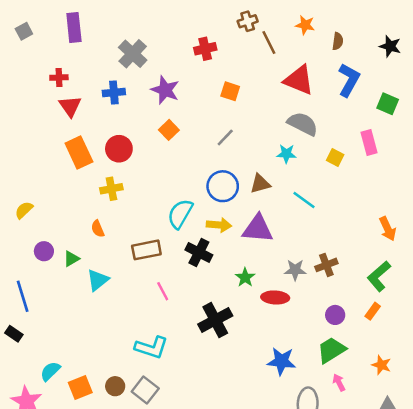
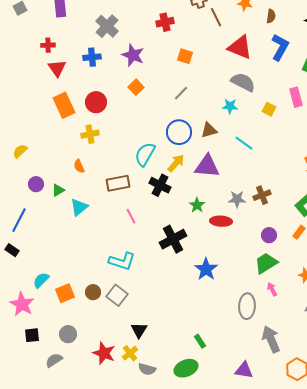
yellow arrow: (219, 225) -> (176, 163), turned -54
blue line: (23, 296) -> (19, 220), turned 45
blue star: (281, 361) -> (206, 269), moved, turned 30

